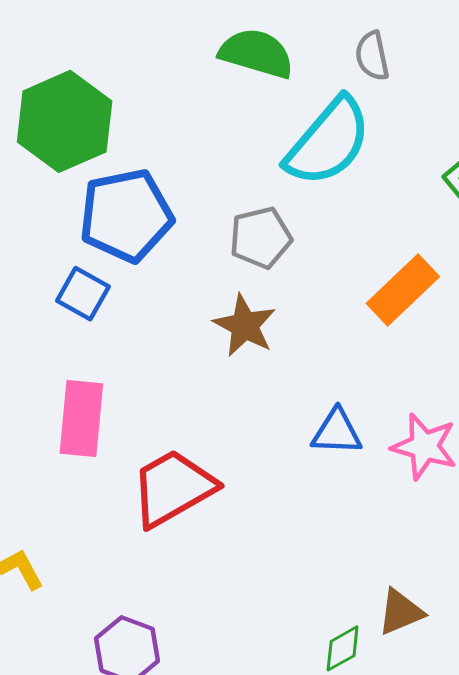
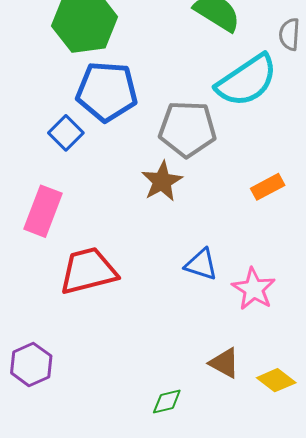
gray pentagon: (261, 238) -> (187, 129), size x1.4
orange rectangle: (403, 290) -> (268, 187), size x0.7
brown triangle: (401, 612) -> (224, 363), moved, turned 36

